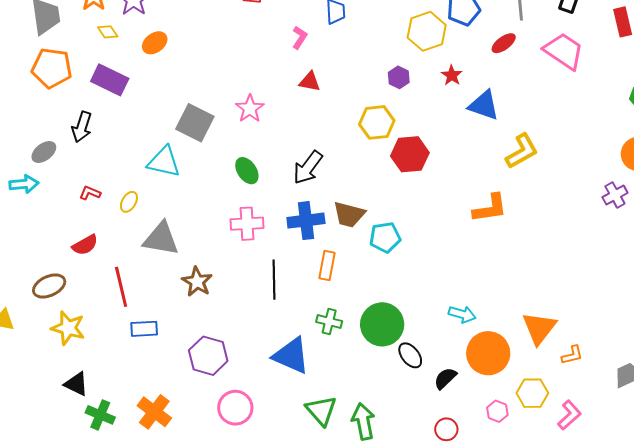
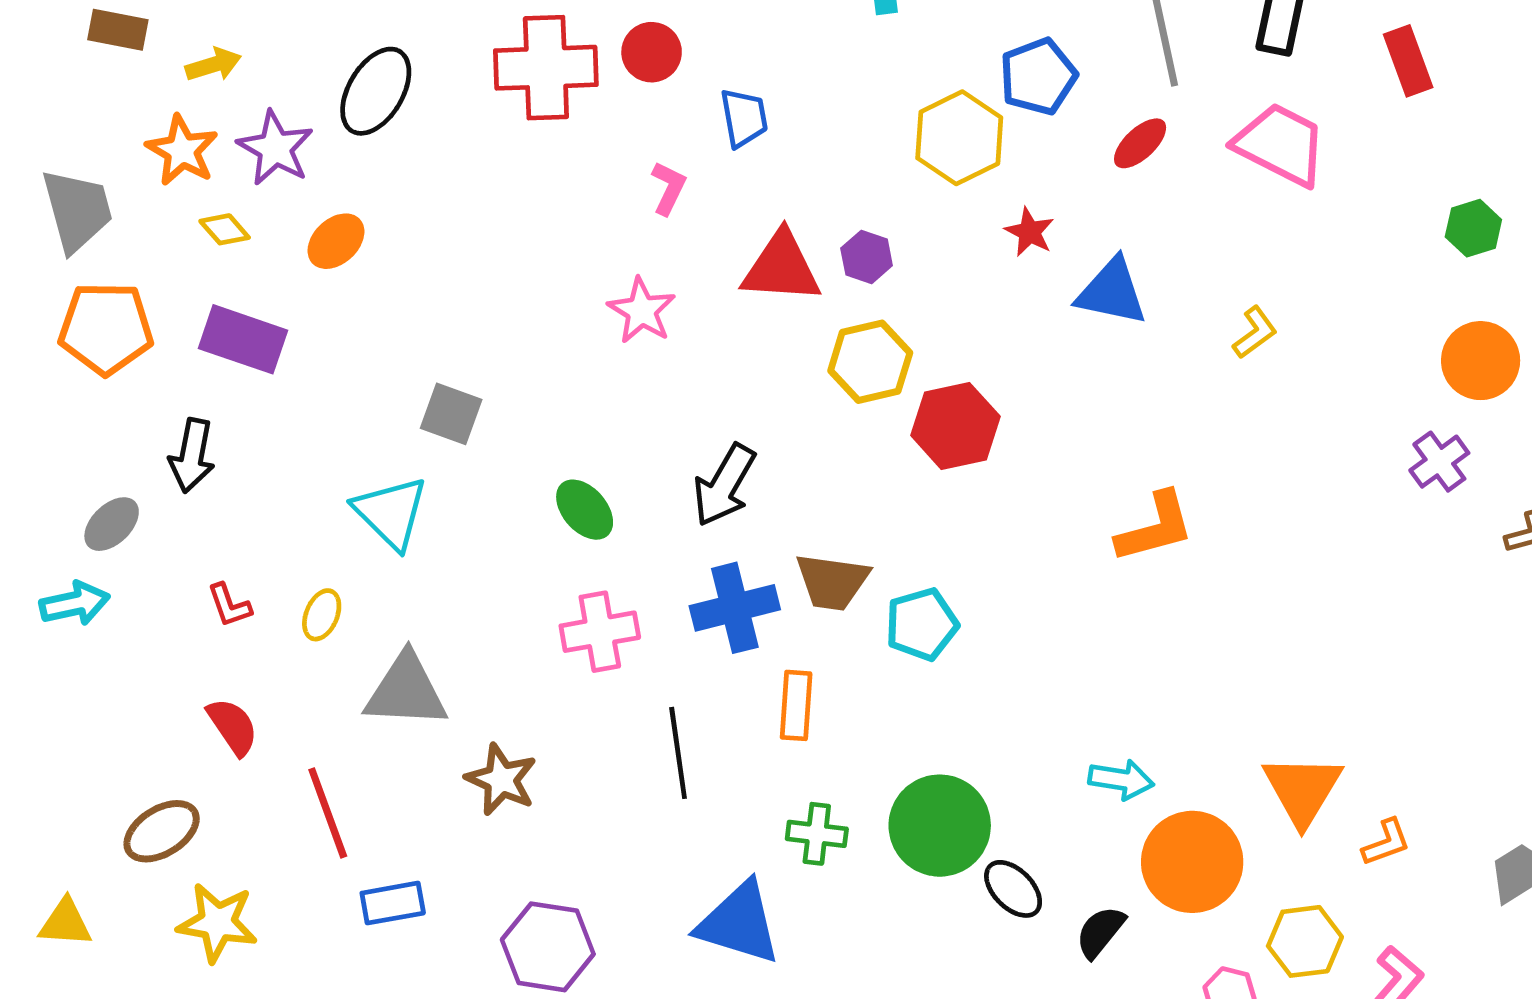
purple hexagon: (399, 77) -> (867, 257), moved
red triangle: (310, 82) -> (781, 268), moved, size x1.6
pink star: (250, 109) -> (642, 311), moved
gray square: (195, 123) -> (451, 414), size x0.7
yellow L-shape: (522, 151) -> (1255, 333), moved, size x0.6
cyan triangle: (164, 162) -> (391, 513), turned 39
red L-shape: (90, 193) -> (229, 605), turned -125
red semicircle: (85, 245) -> (233, 726), turned -88

